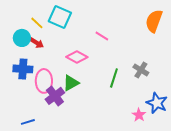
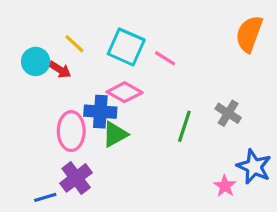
cyan square: (60, 17) -> (126, 47), moved
yellow line: (37, 23) -> (74, 44), moved
blue cross: (23, 69) -> (100, 112), moved
purple cross: (55, 96) -> (76, 178), moved

